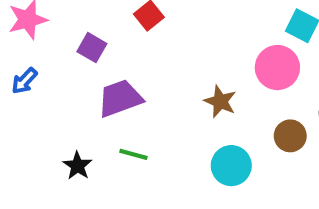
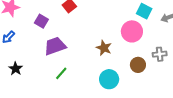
green line: (133, 154) -> (61, 73), turned -64
black star: (77, 166) -> (16, 69), moved

